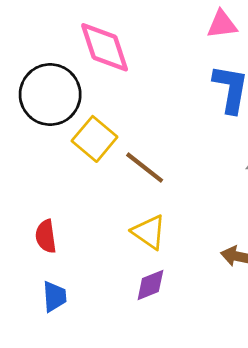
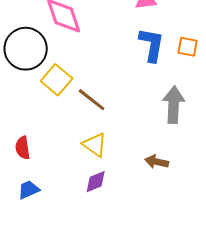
blue trapezoid: (54, 296) -> (29, 190), turned -110

